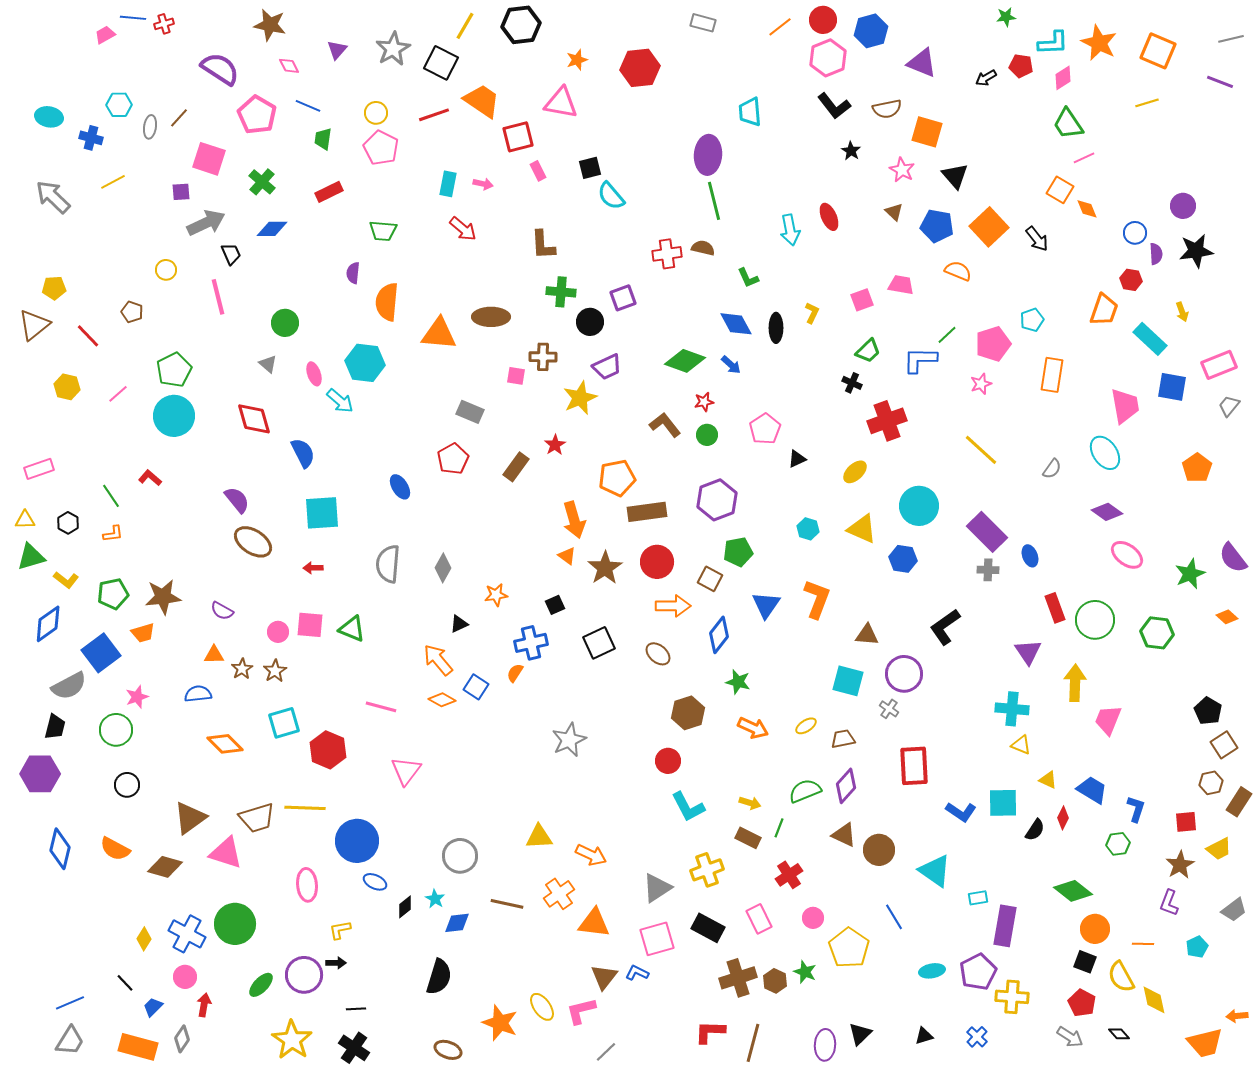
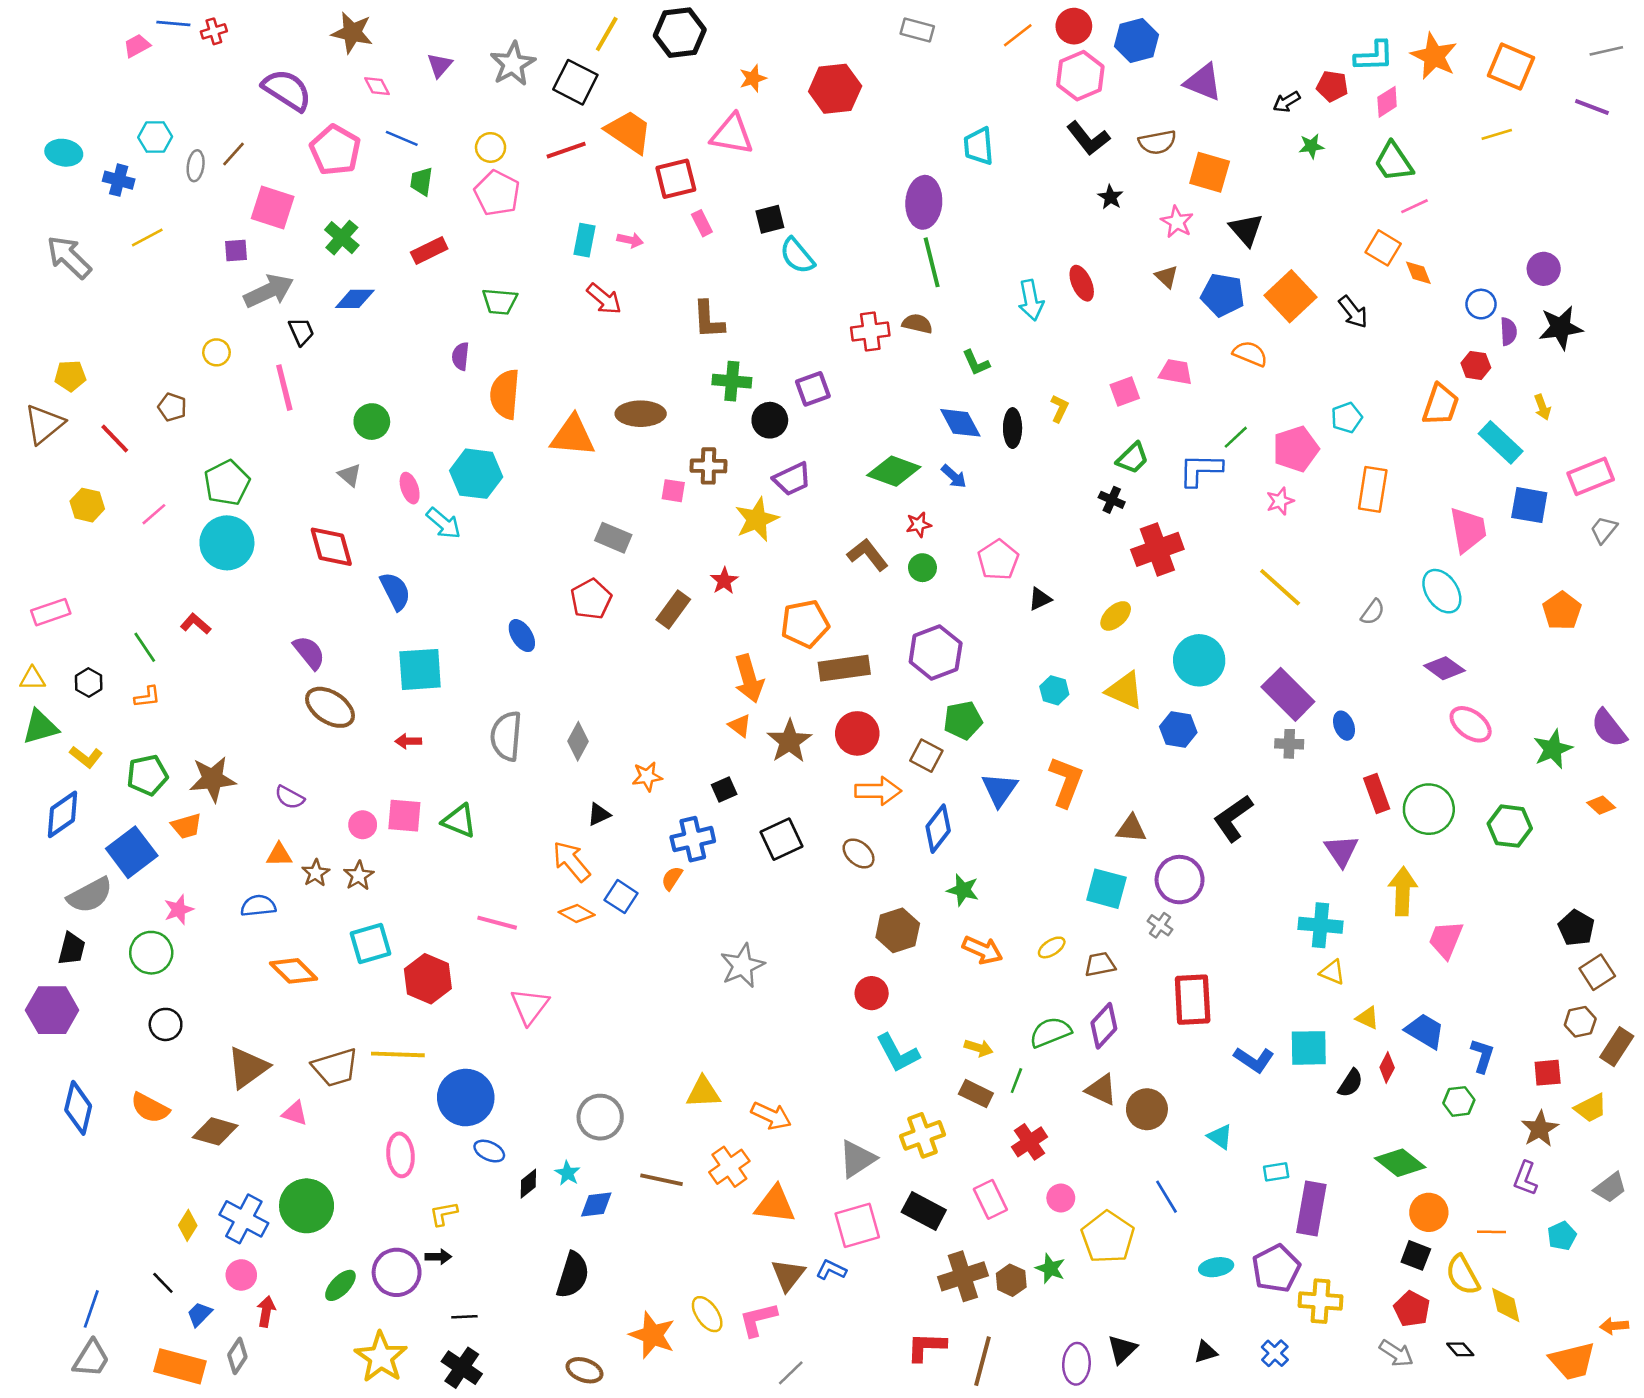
green star: (1006, 17) -> (1311, 146), moved
pink triangle: (226, 853) -> (295, 1113), size x0.6
cyan triangle: (935, 871) -> (1220, 1137), size x0.6
blue line: (70, 1003) -> (91, 1309), turned -48

